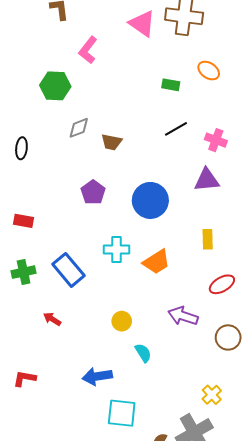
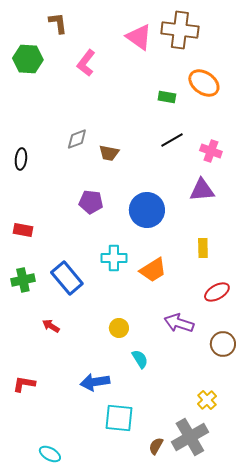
orange ellipse: (209, 71) -> (204, 83), size x1.4
green hexagon: (55, 86) -> (28, 59), moved
purple pentagon: (93, 192) -> (91, 202), turned -30

